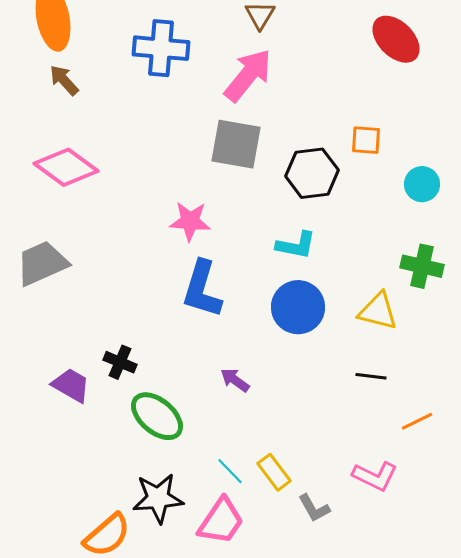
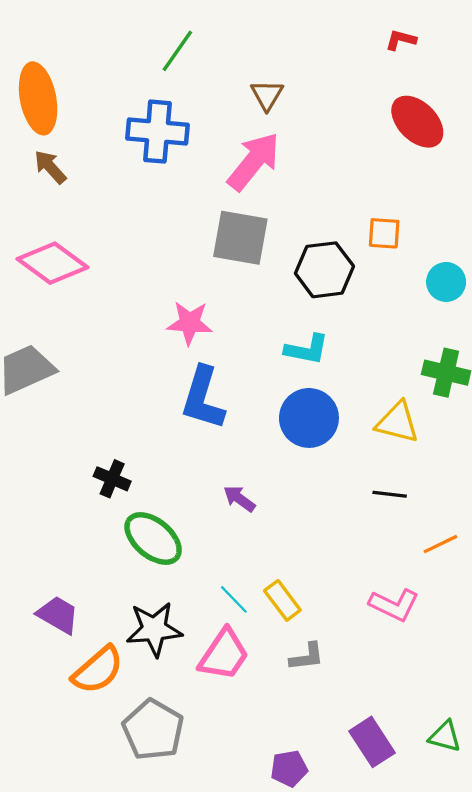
purple trapezoid: (71, 385) -> (58, 615), moved
gray L-shape: (314, 508) -> (307, 657), moved, turned -68

